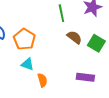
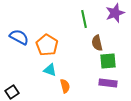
brown semicircle: (74, 37) -> (97, 43), turned -140
green square: (96, 43) -> (108, 61), moved, turned -36

